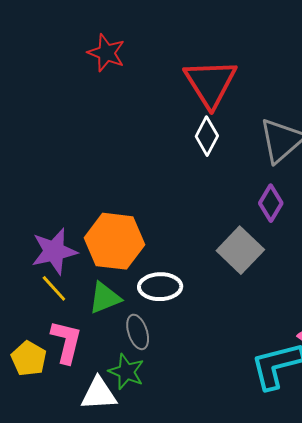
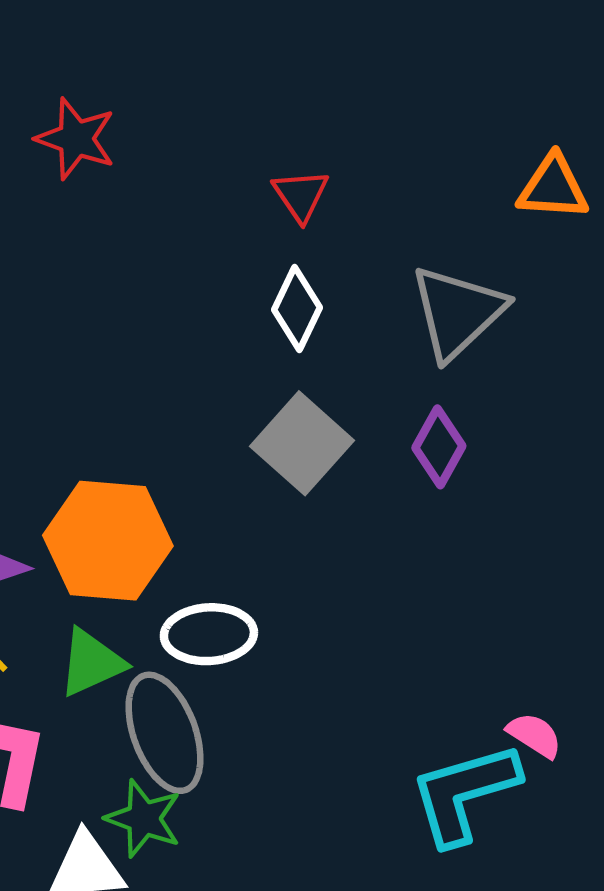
red triangle: (210, 83) -> (301, 195), size x0.5
gray square: (240, 250) -> (302, 443), moved
gray ellipse: (138, 332) -> (165, 733), size x1.6

